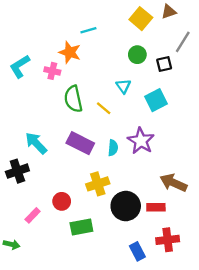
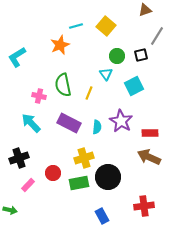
yellow square: (141, 19) -> (106, 26), moved
orange star: (70, 52) -> (60, 45), turned 30
green circle: (137, 55) -> (117, 56), moved
pink cross: (52, 71) -> (39, 96), moved
yellow line: (104, 108) -> (89, 93), turned 72
black cross: (17, 171) -> (19, 158), moved
red rectangle: (156, 207) -> (150, 133), moved
green rectangle: (81, 227) -> (79, 183), moved
blue rectangle: (137, 251) -> (102, 216), moved

